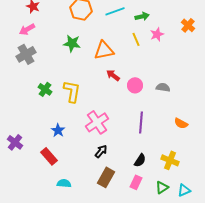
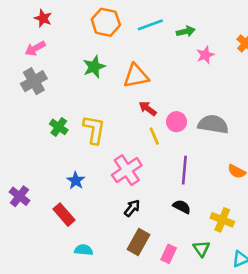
yellow line: (136, 39) -> (154, 136), moved
green star: (72, 43) -> (94, 67), turned -30
gray semicircle: (163, 87) -> (213, 124), size x1.6
black semicircle: (140, 160) -> (182, 207), moved, turned -96
pink rectangle: (136, 182) -> (169, 254), moved
green triangle: (162, 187) -> (201, 249), moved, turned -32

